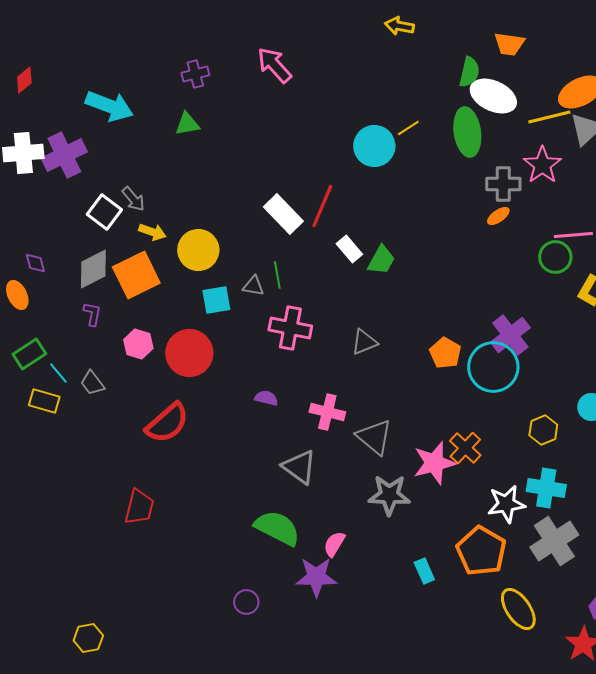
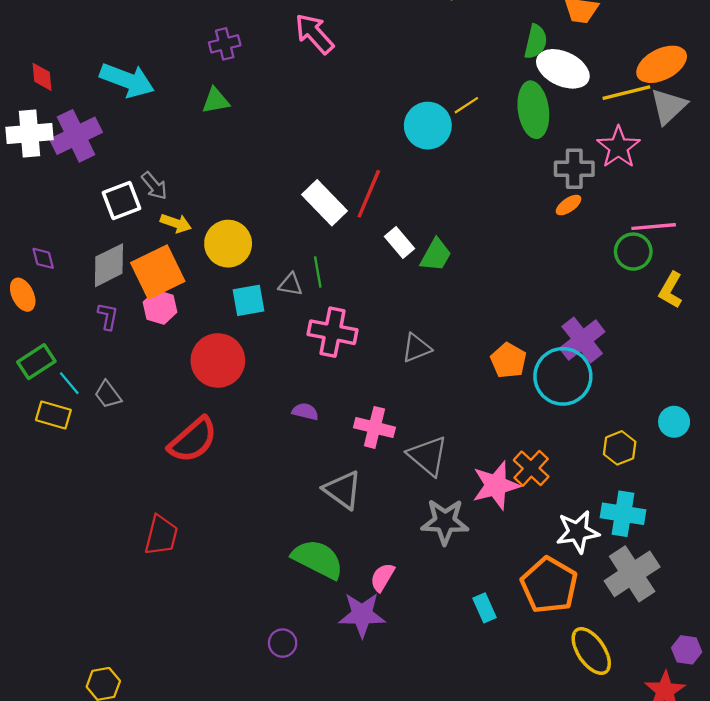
red diamond: (24, 80) -> (42, 77), moved, turned -56
white square: (104, 212) -> (121, 200), turned 32
pink hexagon: (138, 344) -> (160, 307), moved

